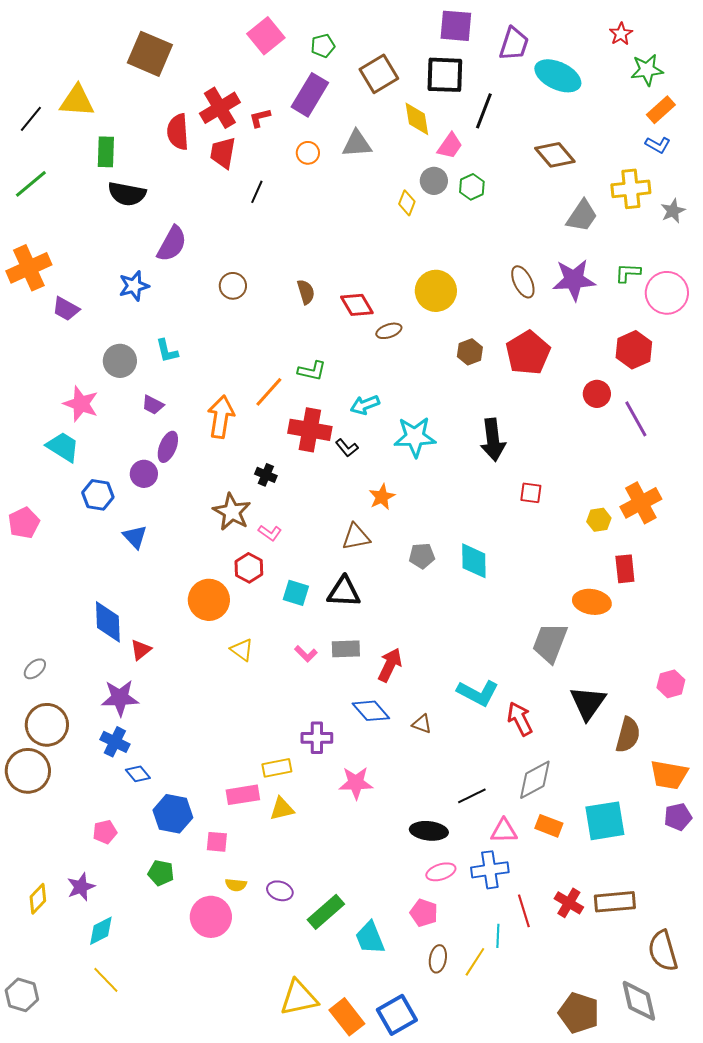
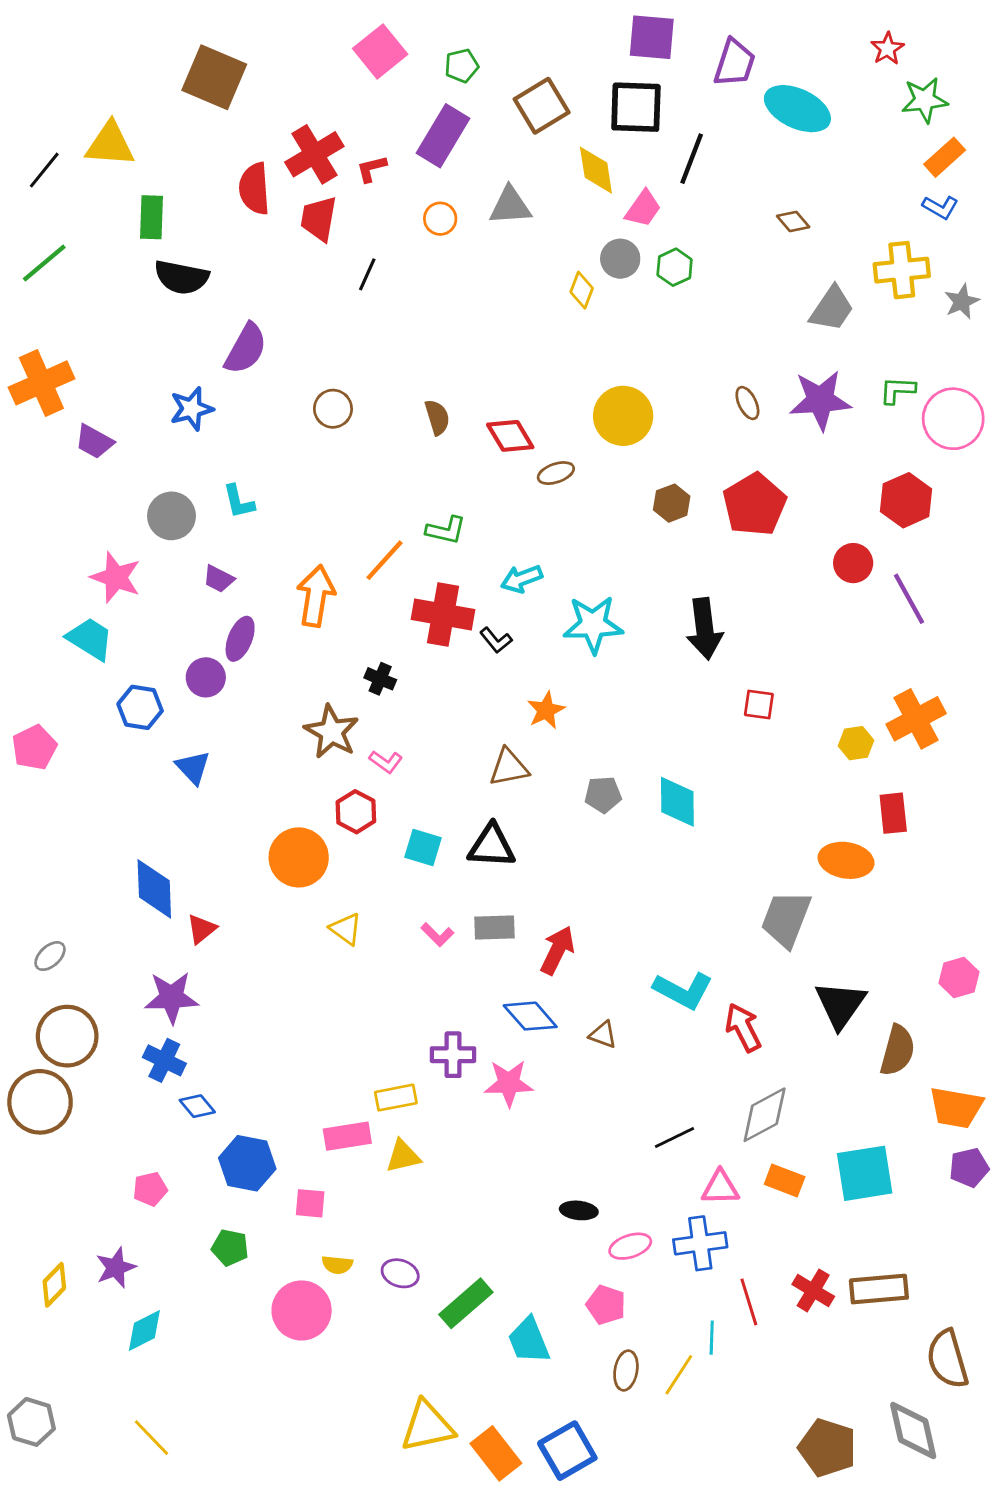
brown diamond: (555, 155) -> (793, 222), size x0.6
brown ellipse: (523, 282) -> (747, 403), size x0.7
pink star: (356, 783) -> (509, 1083), moved
black ellipse: (429, 831) -> (579, 1210), moved, size x0.7
yellow line: (106, 980) -> (151, 1438), moved

